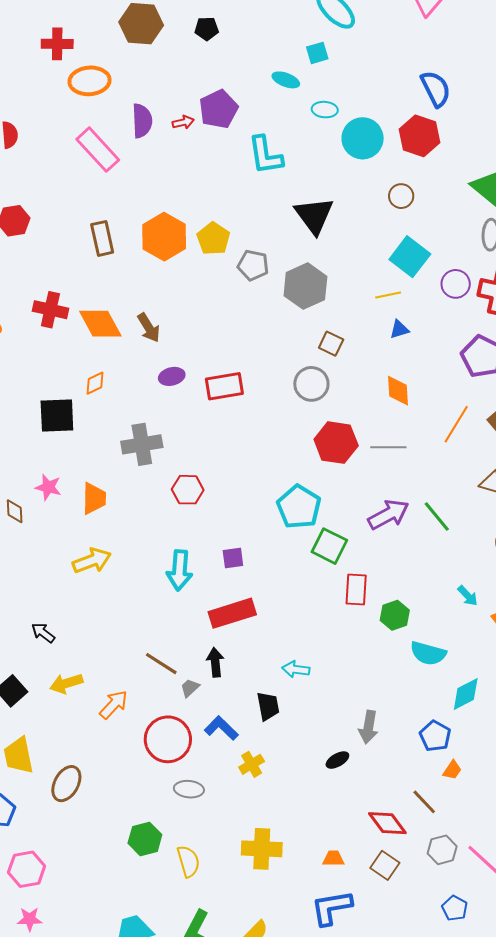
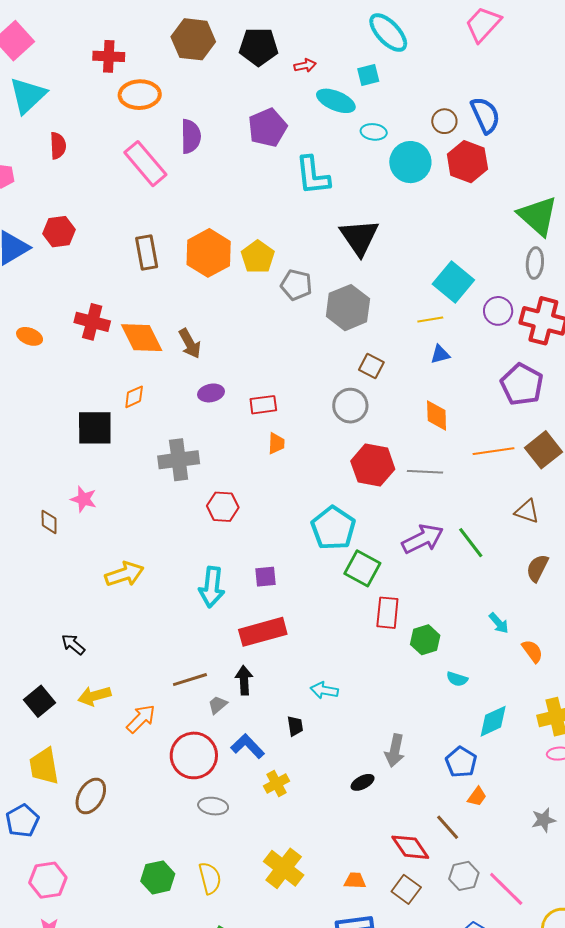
black pentagon: (207, 29) -> (259, 47), size x1.6
cyan ellipse: (286, 80) -> (336, 101), size x1.4
red arrow: (183, 122) -> (305, 66), moved
brown circle: (401, 196) -> (444, 121), moved
red rectangle: (224, 386) -> (263, 405), size x0.7
orange line: (456, 424) -> (493, 451), turned 48
orange trapezoid: (94, 498) -> (276, 443), moved, size x0.7
cyan semicircle: (428, 653) -> (457, 679), size x0.6
brown line: (161, 664) -> (190, 680), turned -52
black trapezoid: (268, 706) -> (295, 726), size x0.7
green hexagon: (145, 839) -> (158, 877), moved
yellow cross: (262, 849) -> (284, 868), turned 33

